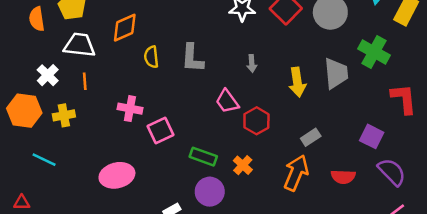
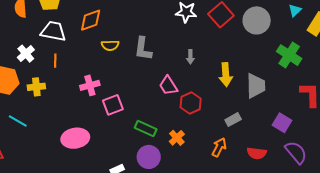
yellow semicircle: (151, 57) -> (110, 45), turned -90
gray trapezoid: (336, 73) -> (256, 86), moved
pink cross: (130, 109) -> (90, 85), turned -30
orange arrow: (296, 173) -> (219, 147), size x0.7

